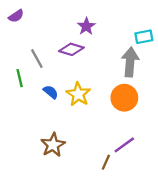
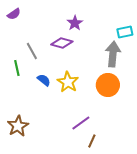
brown star: (53, 145) -> (18, 126), moved
purple line: (124, 145) -> (81, 123), moved

